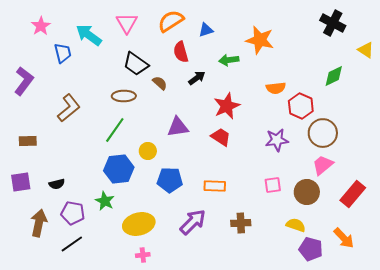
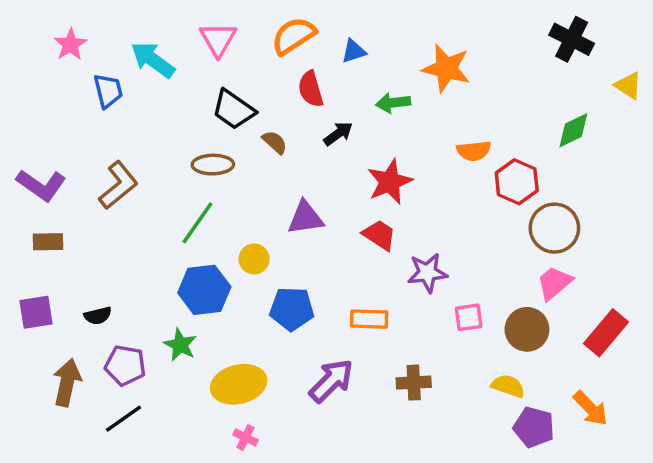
purple L-shape: (24, 81) -> (41, 185), moved, turned 88
purple star: (277, 140) -> (427, 273), moved
pink cross: (143, 255) -> (245, 437), turned 32

